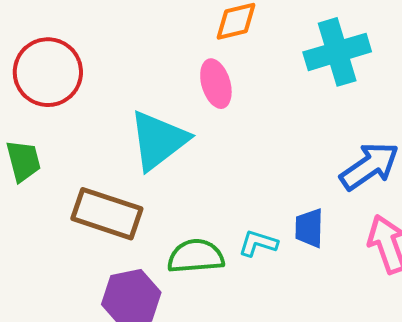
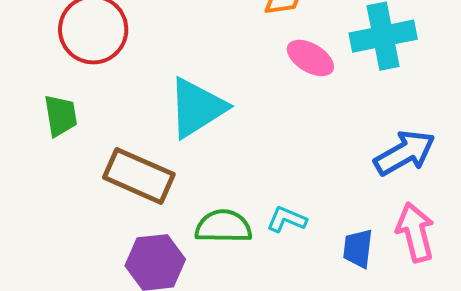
pink ellipse: (216, 84) -> (310, 58), moved, turned -48
blue trapezoid: (309, 228) -> (358, 248), moved

